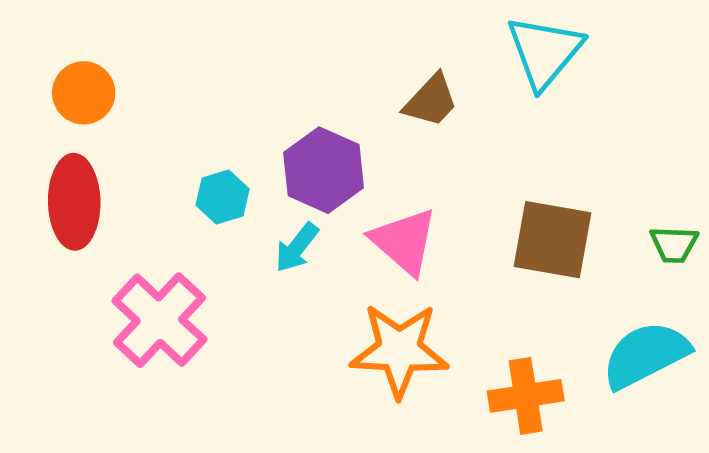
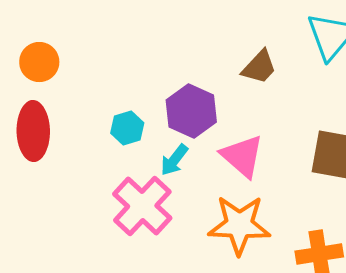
pink cross: (159, 320) -> (142, 206), moved

